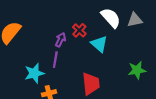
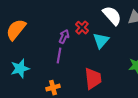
cyan triangle: (99, 44) -> (101, 41), turned 30
cyan star: (34, 73) -> (20, 69), moved

